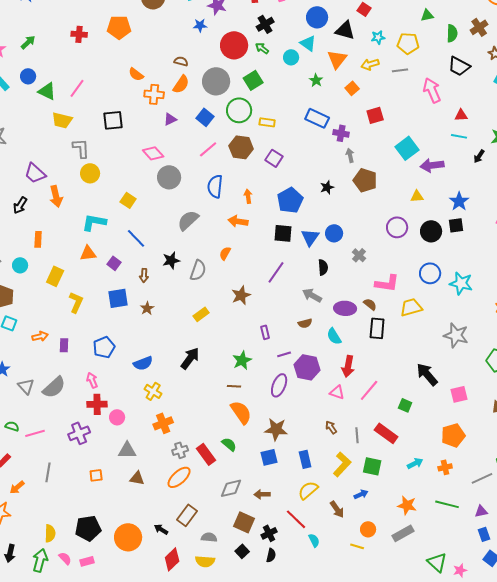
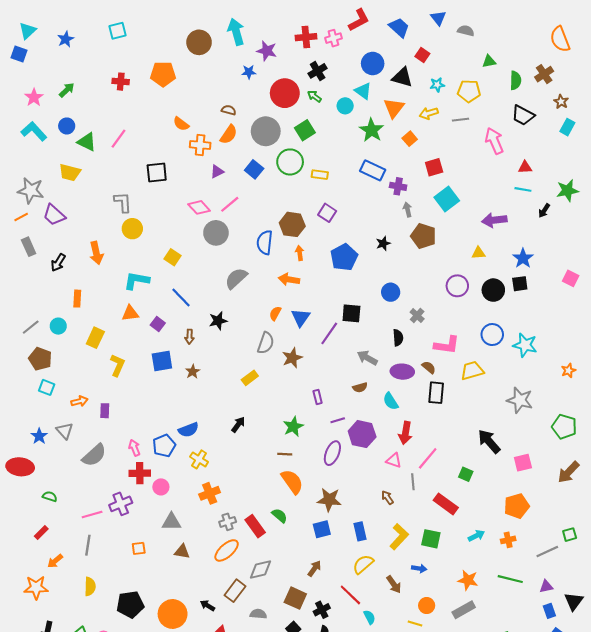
green star: (316, 80) -> (372, 130), size x1.6
yellow trapezoid: (62, 120) -> (70, 173), moved
brown hexagon: (241, 147) -> (292, 224), moved
cyan square: (407, 148) -> (447, 199), moved
pink line: (208, 149) -> (230, 204), moved
purple trapezoid: (35, 173) -> (54, 215), moved
black square: (283, 233) -> (351, 313), moved
blue triangle: (310, 237) -> (301, 318), moved
black semicircle: (323, 267) -> (398, 338), moved
gray semicircle: (198, 270) -> (266, 343), moved
blue pentagon: (104, 347) -> (164, 446), moved
black arrow: (190, 358) -> (238, 424), size x0.7
gray triangle: (26, 386) -> (65, 431), moved
pink line: (35, 433) -> (92, 514), moved
gray line: (357, 435) -> (413, 482), moved
gray diamond: (231, 488) -> (260, 570), moved
brown arrow: (262, 494) -> (314, 568), turned 126
blue arrow: (361, 494) -> (419, 568), turned 32
yellow semicircle: (50, 533) -> (90, 586), moved

